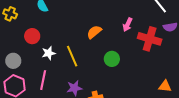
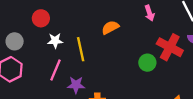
pink arrow: (128, 25) -> (150, 13), moved, turned -56
green circle: (112, 59) -> (147, 63), moved
pink line: (43, 80) -> (55, 70), moved

